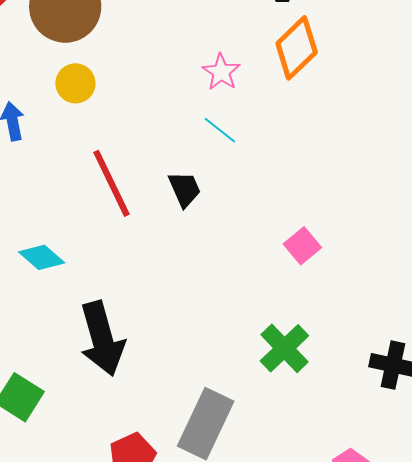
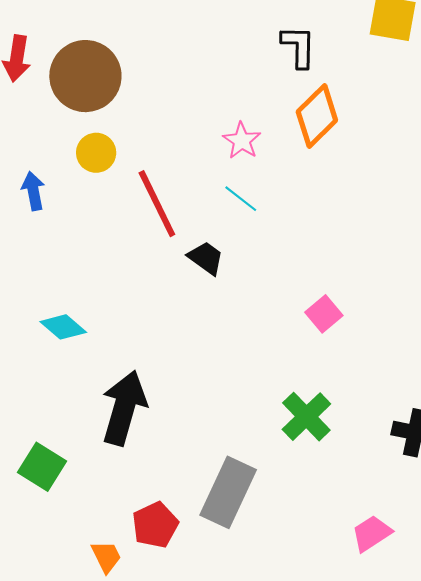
red line: (111, 183) -> (157, 204), moved
black trapezoid: (185, 189) -> (206, 258), turned -30
black arrow: (102, 339) -> (124, 408), turned -148

